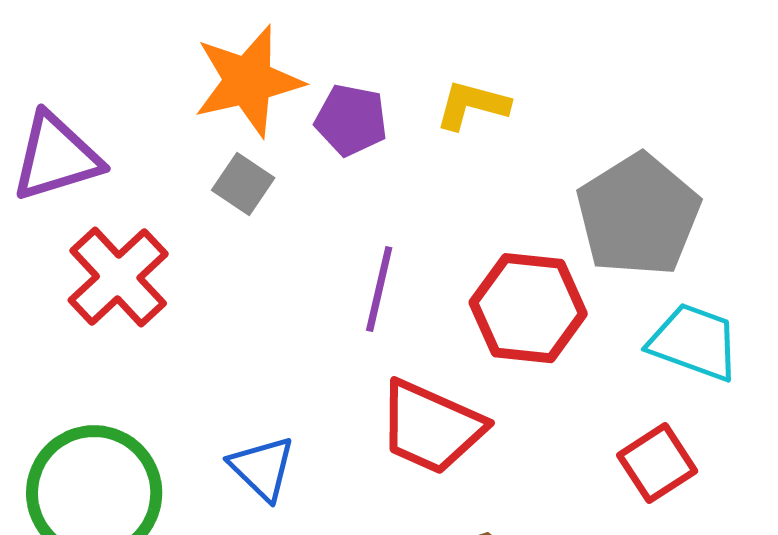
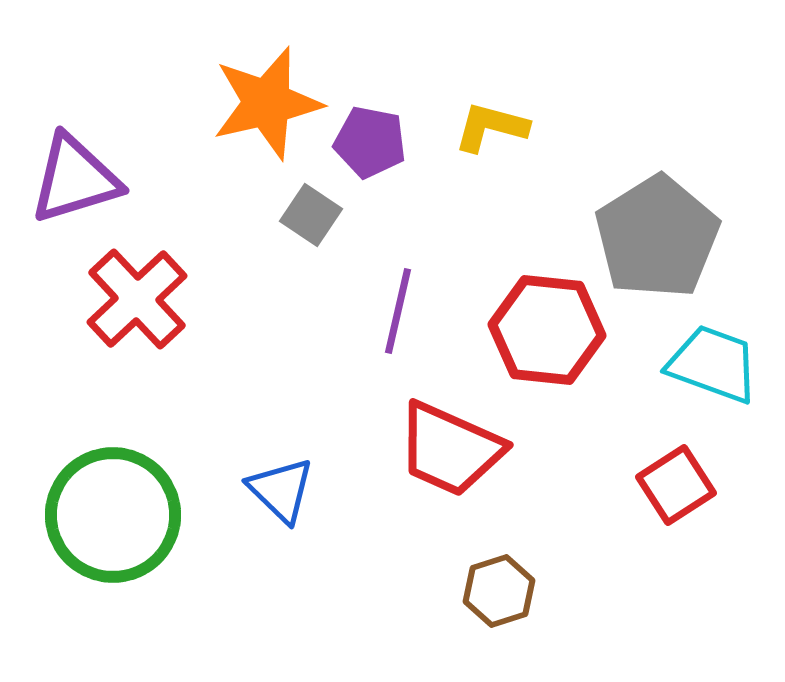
gray square: (243, 184) -> (311, 215), moved

